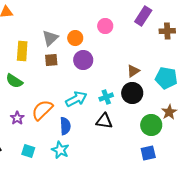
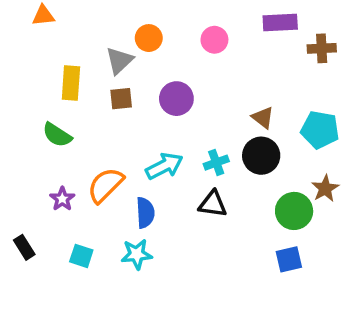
purple rectangle: (143, 16) -> (280, 22), turned 54
orange circle: (75, 38) -> (149, 38), moved
brown triangle: (133, 71) -> (263, 118), turned -48
cyan star: (60, 150) -> (137, 254), turned -30

